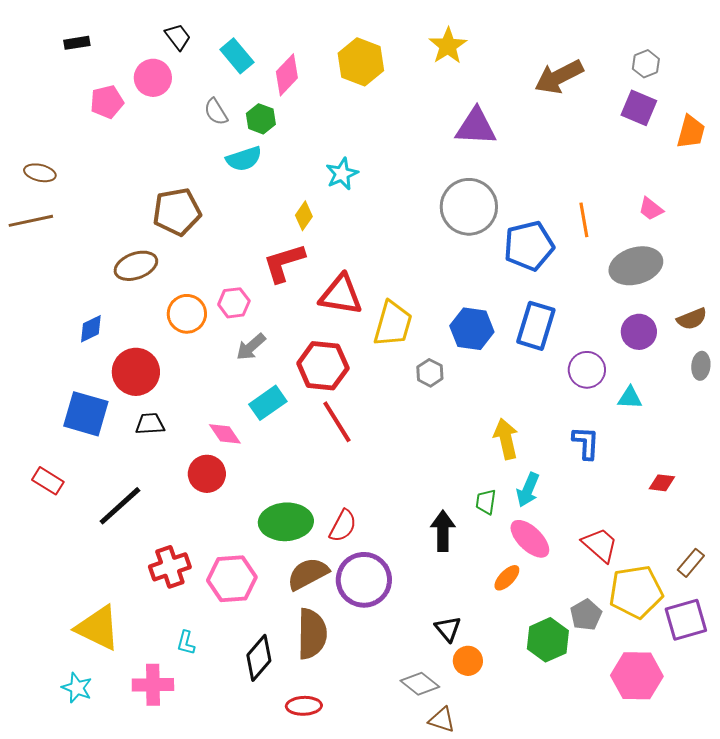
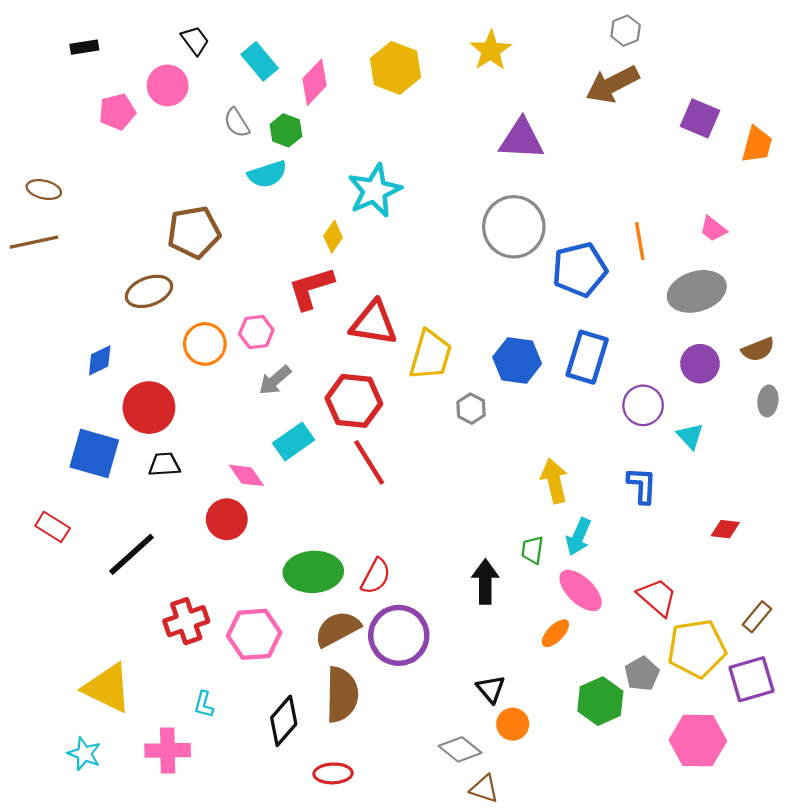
gray hexagon: (646, 64) -> (626, 31), moved
cyan star: (342, 174) -> (375, 191), size x1.5
cyan triangle: (630, 398) -> (690, 436), turned 44

